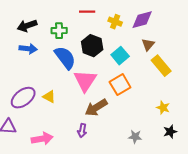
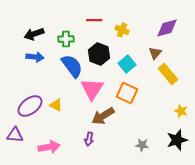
purple diamond: (142, 20) -> (167, 28), moved
orange square: (120, 85) -> (127, 93), turned -35
yellow star: (163, 108) -> (181, 111), moved
black star: (170, 132) -> (177, 140), size x1.5

